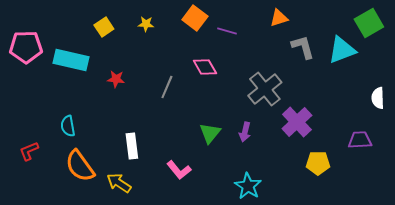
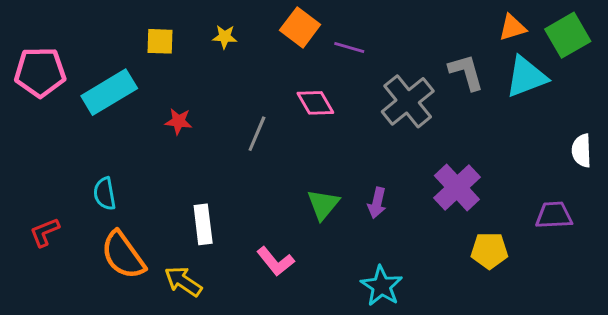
orange triangle: (279, 18) -> (512, 27), moved
yellow square: (104, 27) -> (160, 41), turned 36
cyan rectangle: (71, 60) -> (109, 92), turned -44
gray cross: (265, 89) -> (408, 101), moved

